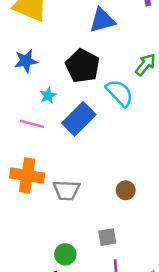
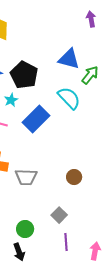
blue triangle: (102, 20) -> (69, 59), moved, turned 30
black pentagon: (83, 66) -> (24, 75), moved
gray square: (107, 237) -> (59, 215), turned -35

